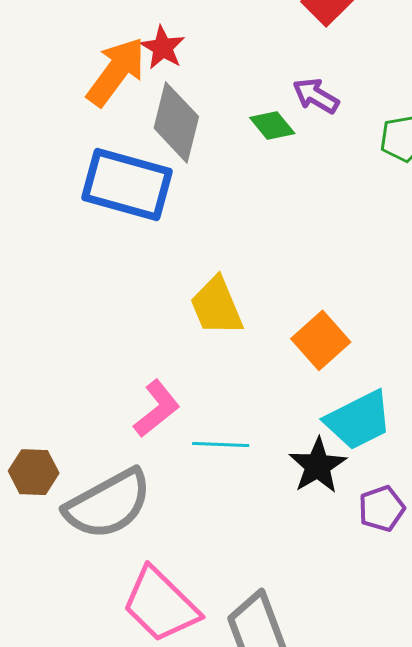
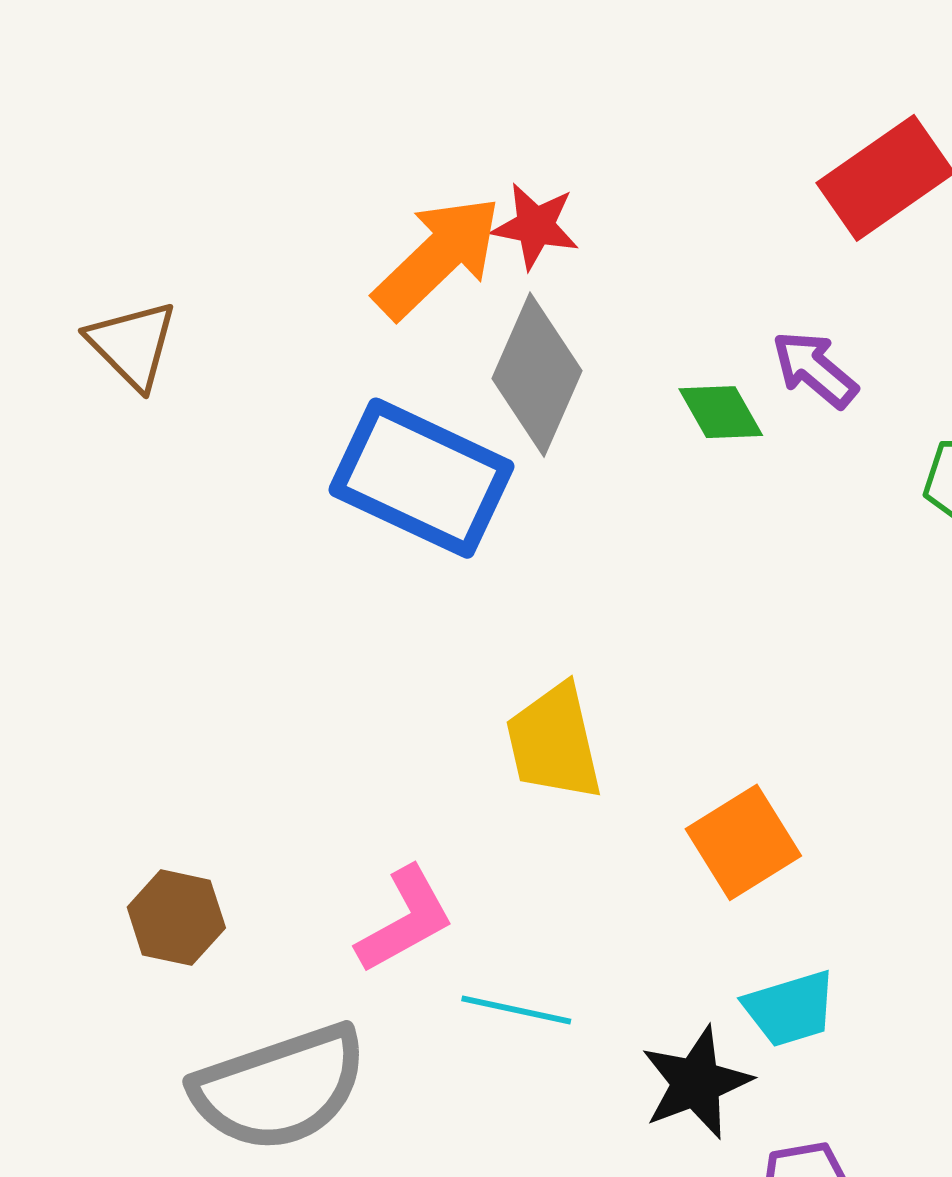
red star: (163, 48) -> (535, 226), turned -30
cyan trapezoid: (359, 420) -> (790, 1009), size x0.7
brown hexagon: (34, 472) -> (176, 918), moved

